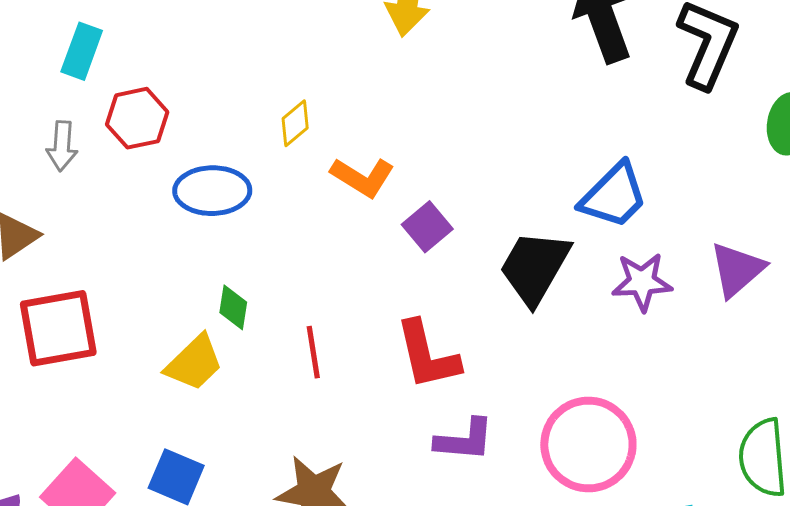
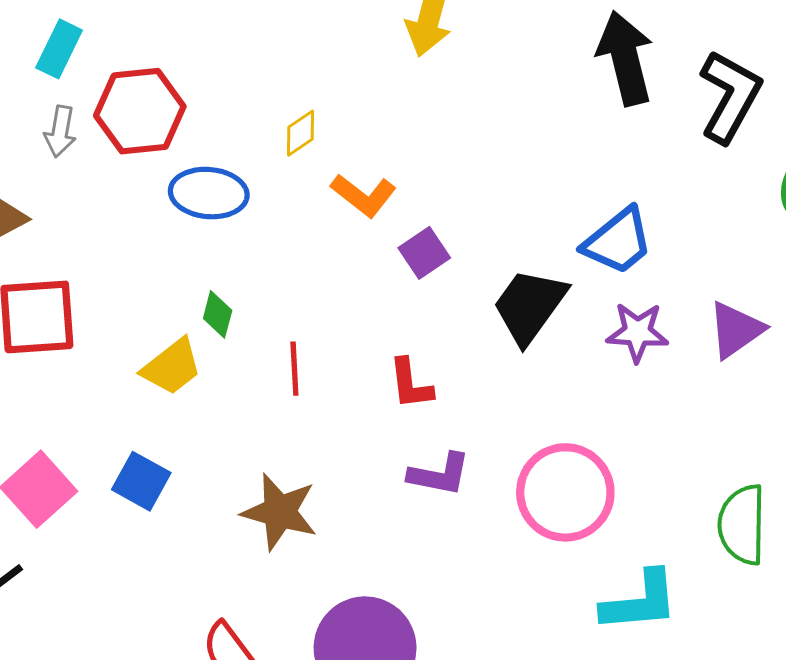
cyan rectangle: (82, 51) -> (59, 49), moved
red hexagon: (137, 118) -> (140, 111), size x1.4
red L-shape: (427, 355) -> (411, 384), size x0.7

